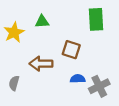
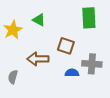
green triangle: (42, 22) -> (39, 20), turned 32
gray cross: (99, 86) -> (92, 64), moved, turned 30

